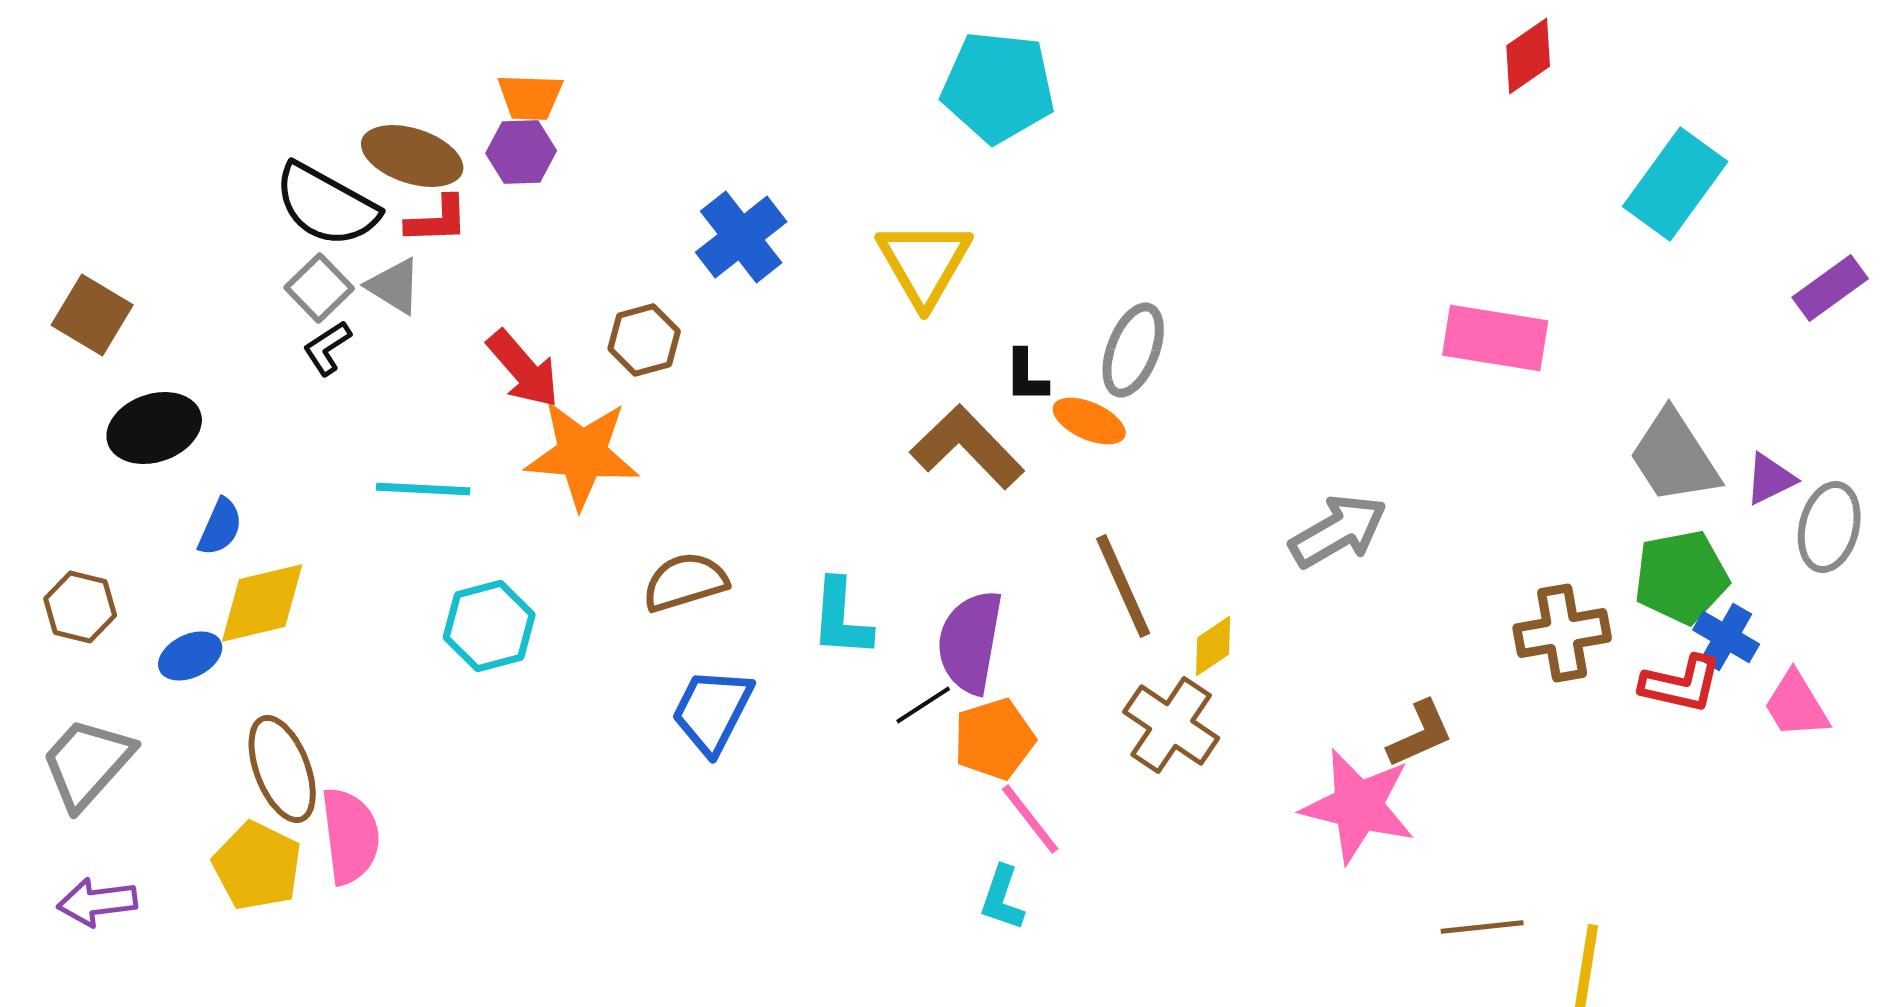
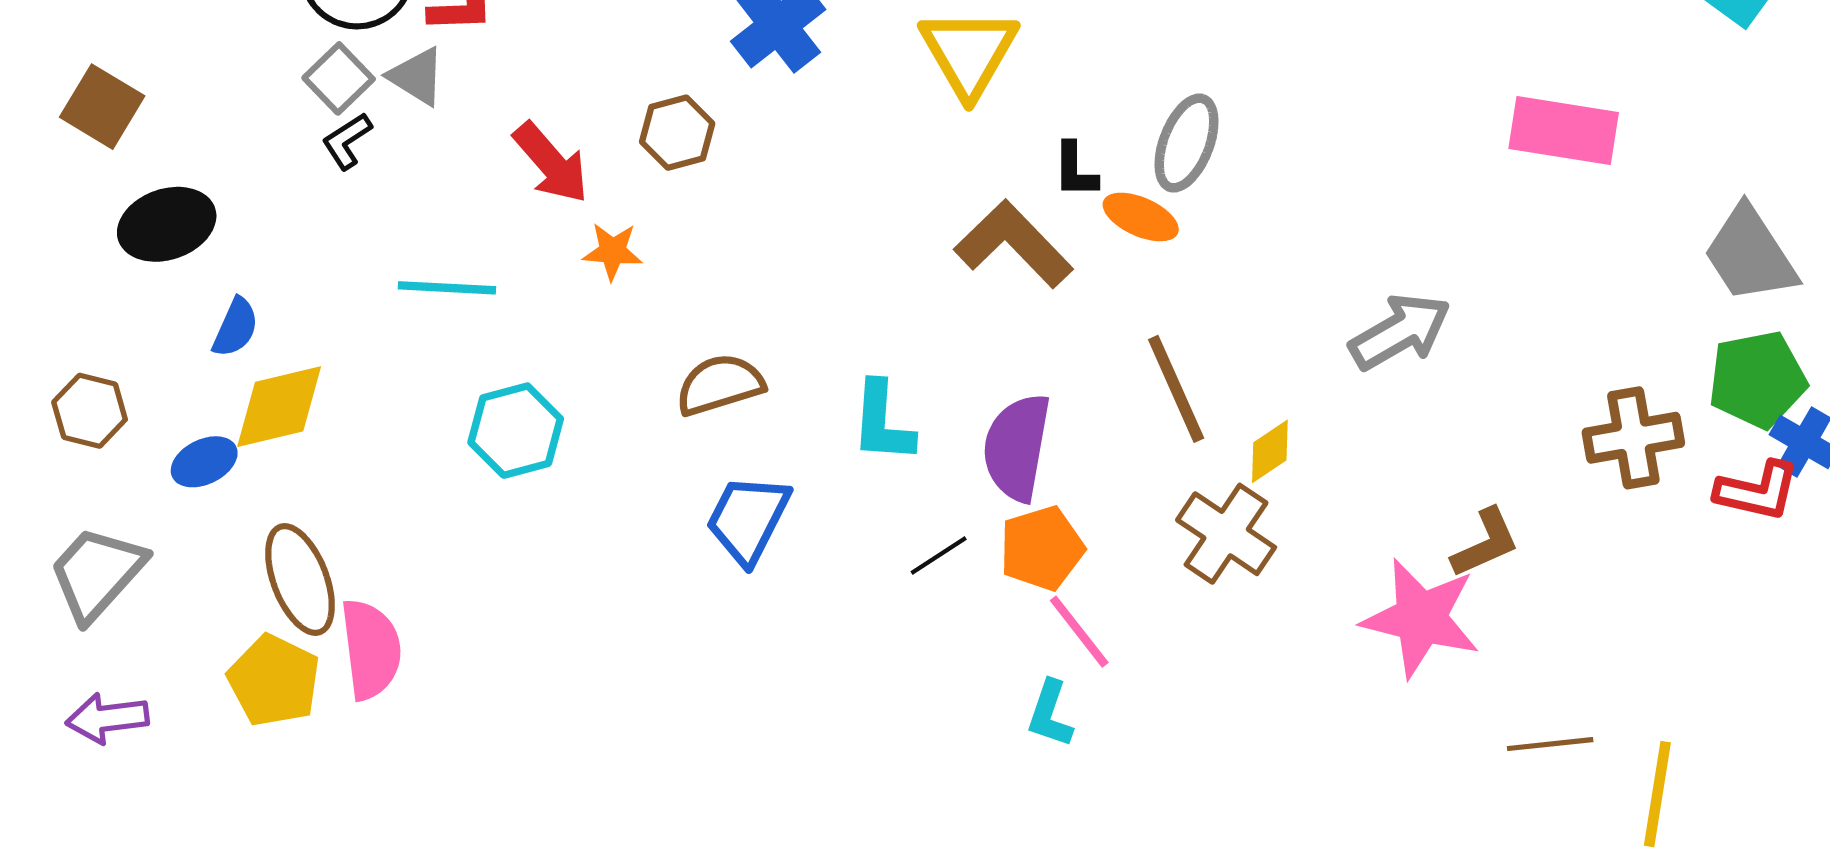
orange star: (582, 454) -> (613, 251), size x0.5
black line: (923, 705) -> (939, 556), moved

